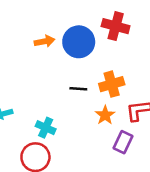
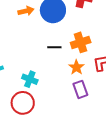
purple rectangle: (123, 142) -> (80, 89), moved, turned -42

